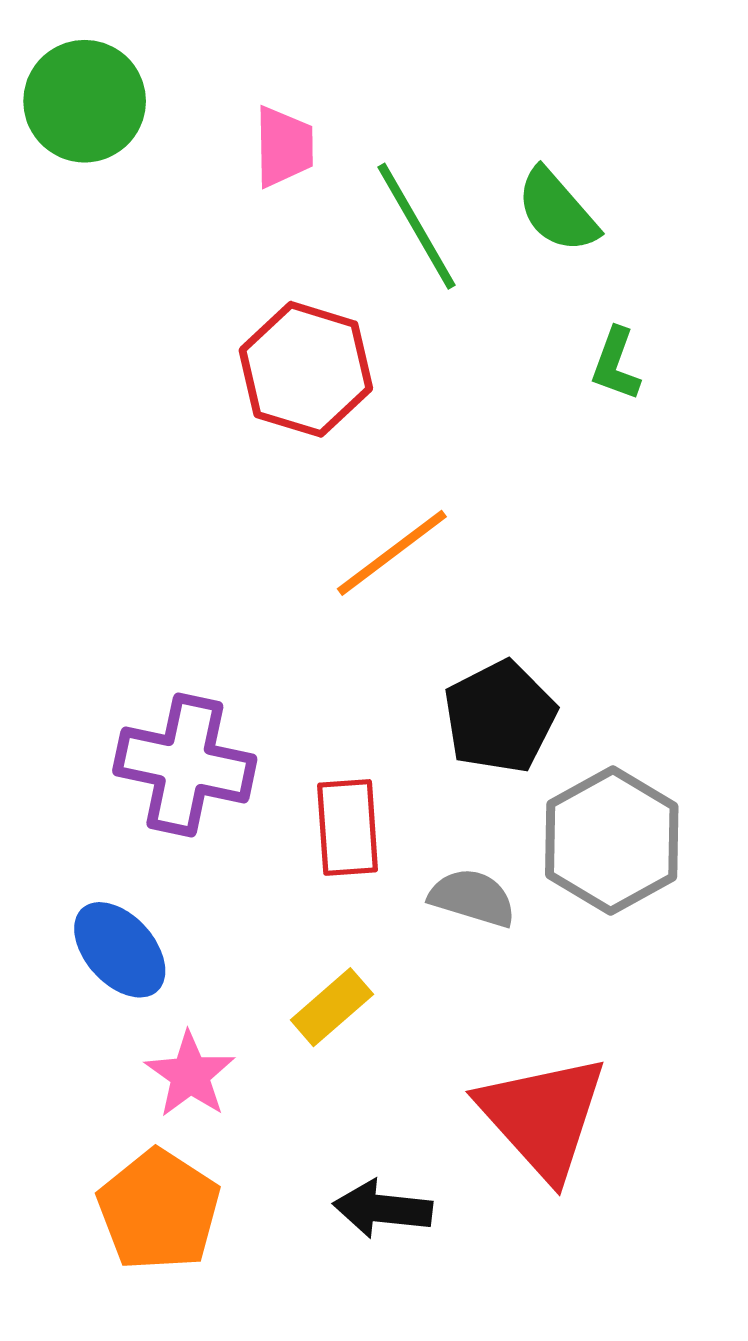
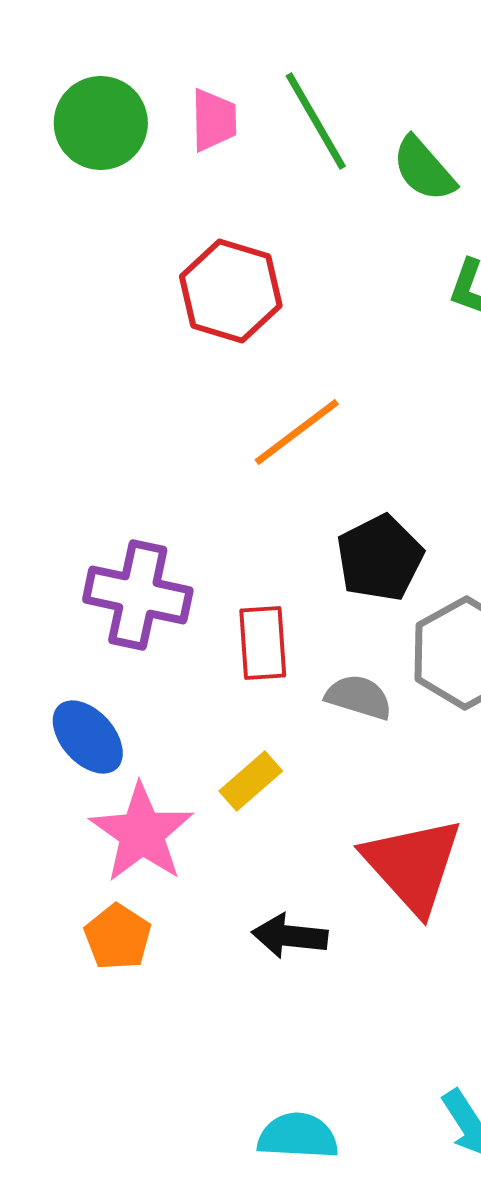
green circle: (85, 101) -> (101, 123), moved
green line: (417, 226) -> (316, 121), moved
pink star: (190, 1075) -> (142, 833), size x1.5
orange pentagon: (159, 1210) -> (118, 937), size x0.7

